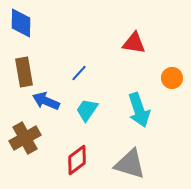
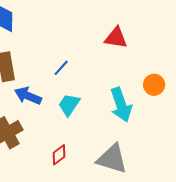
orange circle: (172, 78) -> (154, 85), moved
red diamond: (77, 160) -> (59, 155), size x0.7

